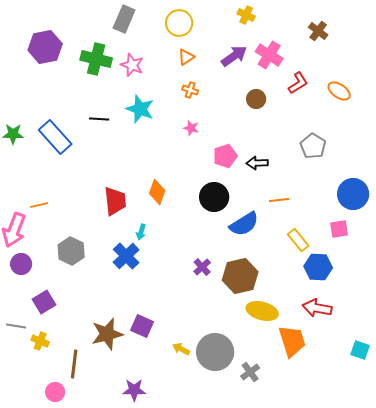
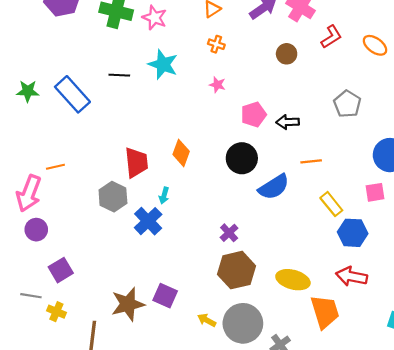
gray hexagon: (71, 251) -> (113, 197), moved
brown hexagon: (240, 276) -> (237, 270), moved

